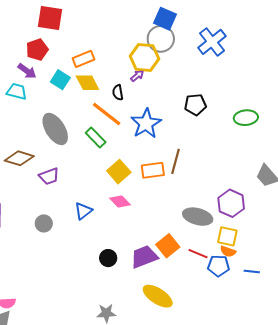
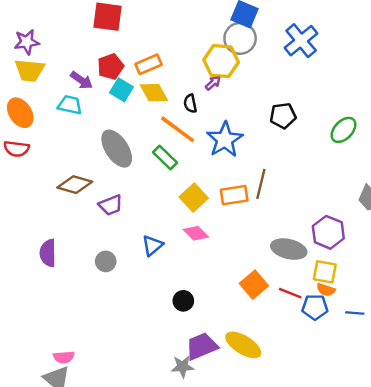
red pentagon: (37, 50) -> (110, 67), moved
green ellipse: (246, 118) -> (344, 130), turned -40
purple trapezoid: (144, 257) -> (202, 346), moved

